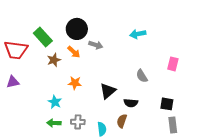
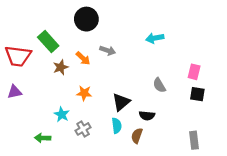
black circle: (77, 29) -> (86, 19), moved
black square: (167, 104) -> (197, 94), moved
gray cross: (78, 122) -> (83, 129), moved, turned -32
green arrow: (54, 123) -> (43, 138), moved
cyan semicircle: (102, 129) -> (117, 126), moved

